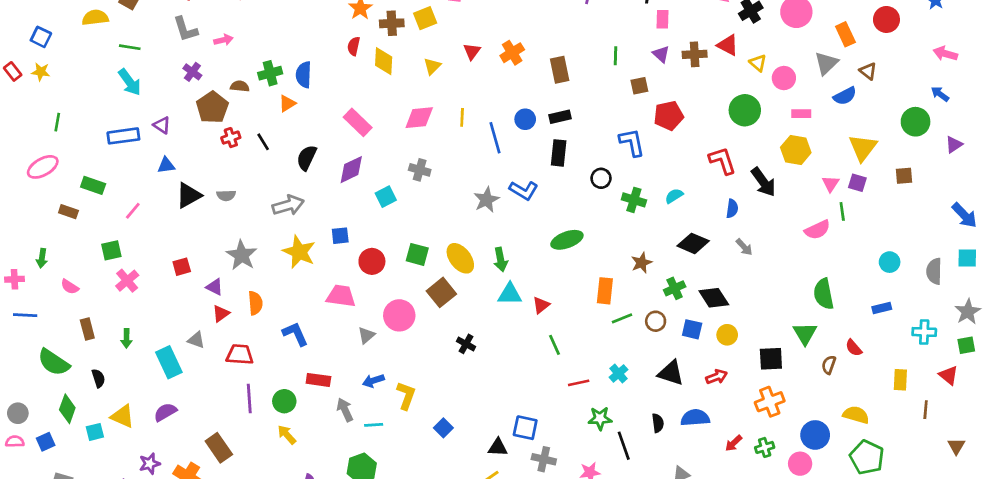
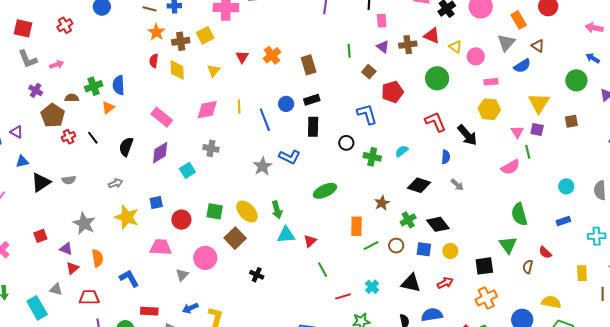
brown square: (639, 86) -> (369, 72), turned -32
green circle: (745, 110) -> (437, 78), moved
gray arrow: (288, 205) -> (116, 183), size x0.6

